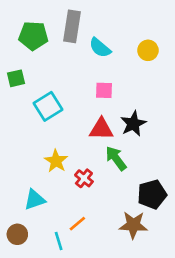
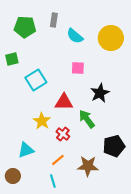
gray rectangle: (72, 26) -> (54, 20), size x0.6
yellow circle: (148, 50) -> (111, 38), size x1.6
red triangle: (101, 129) -> (64, 102), moved
orange line: (77, 224) -> (58, 160), moved
brown star: (133, 225) -> (88, 166), moved
cyan line: (59, 241) -> (53, 181), moved

